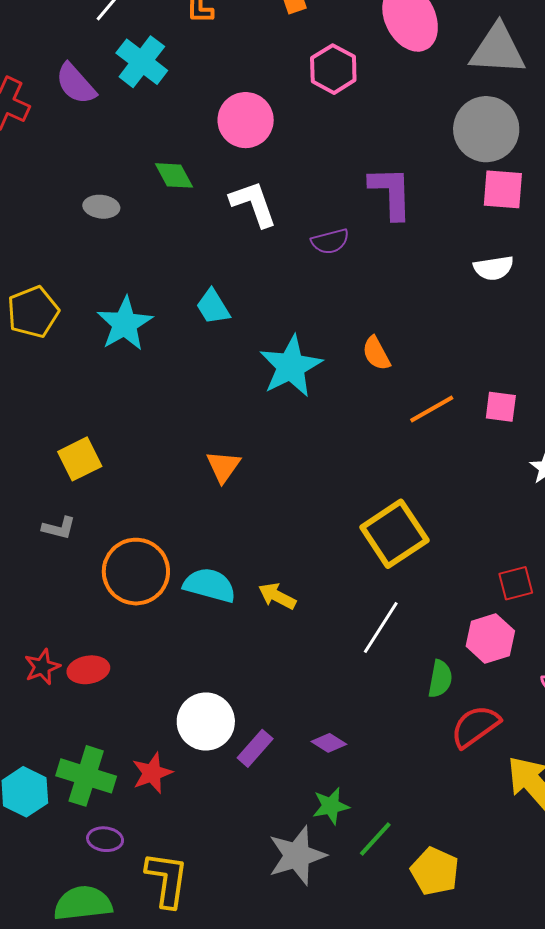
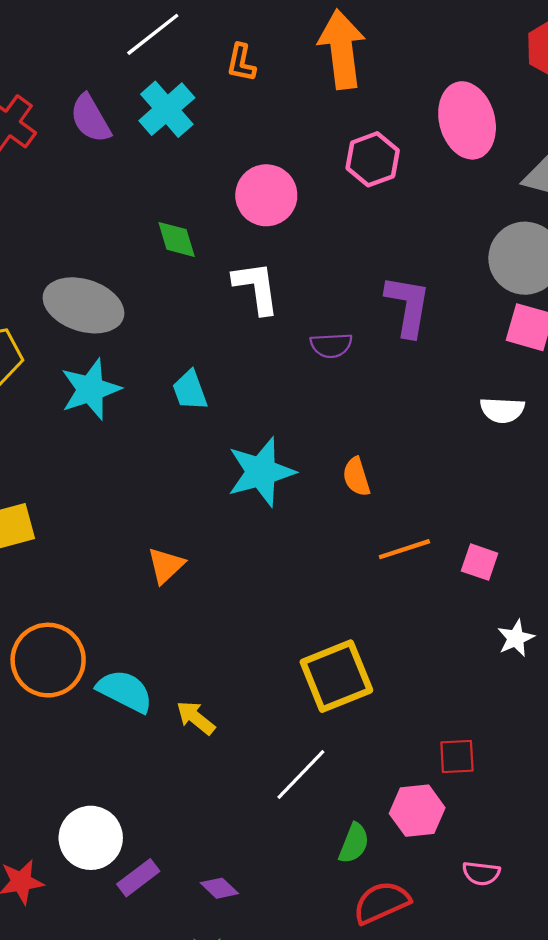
gray ellipse: (101, 207) -> (83, 305), moved, size x2.0

